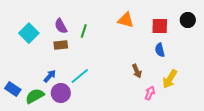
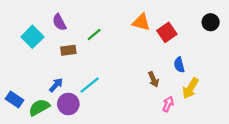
purple semicircle: (61, 26) -> (59, 22), moved
red square: (160, 26) -> (167, 32), moved, turned -36
green line: (84, 31) -> (94, 35), turned 32
blue semicircle: (160, 50) -> (179, 65), moved

